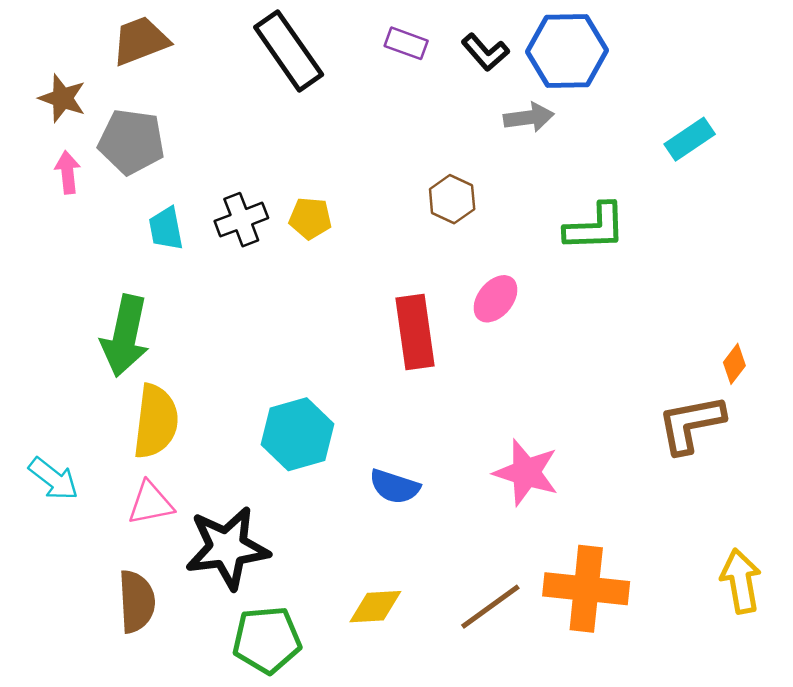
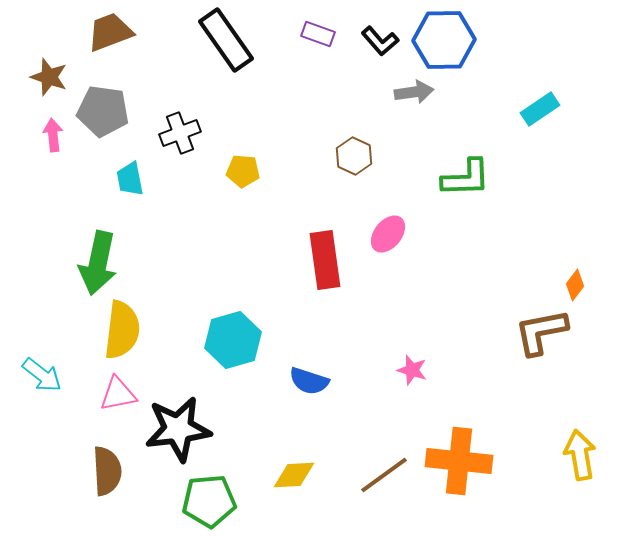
black cross: (241, 220) -> (180, 133), moved
pink star: (526, 473) -> (412, 370), size x0.6

